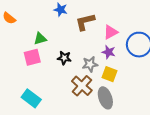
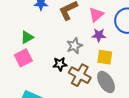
black star: (64, 58) -> (60, 64), moved
gray star: (90, 64) -> (75, 46), moved

